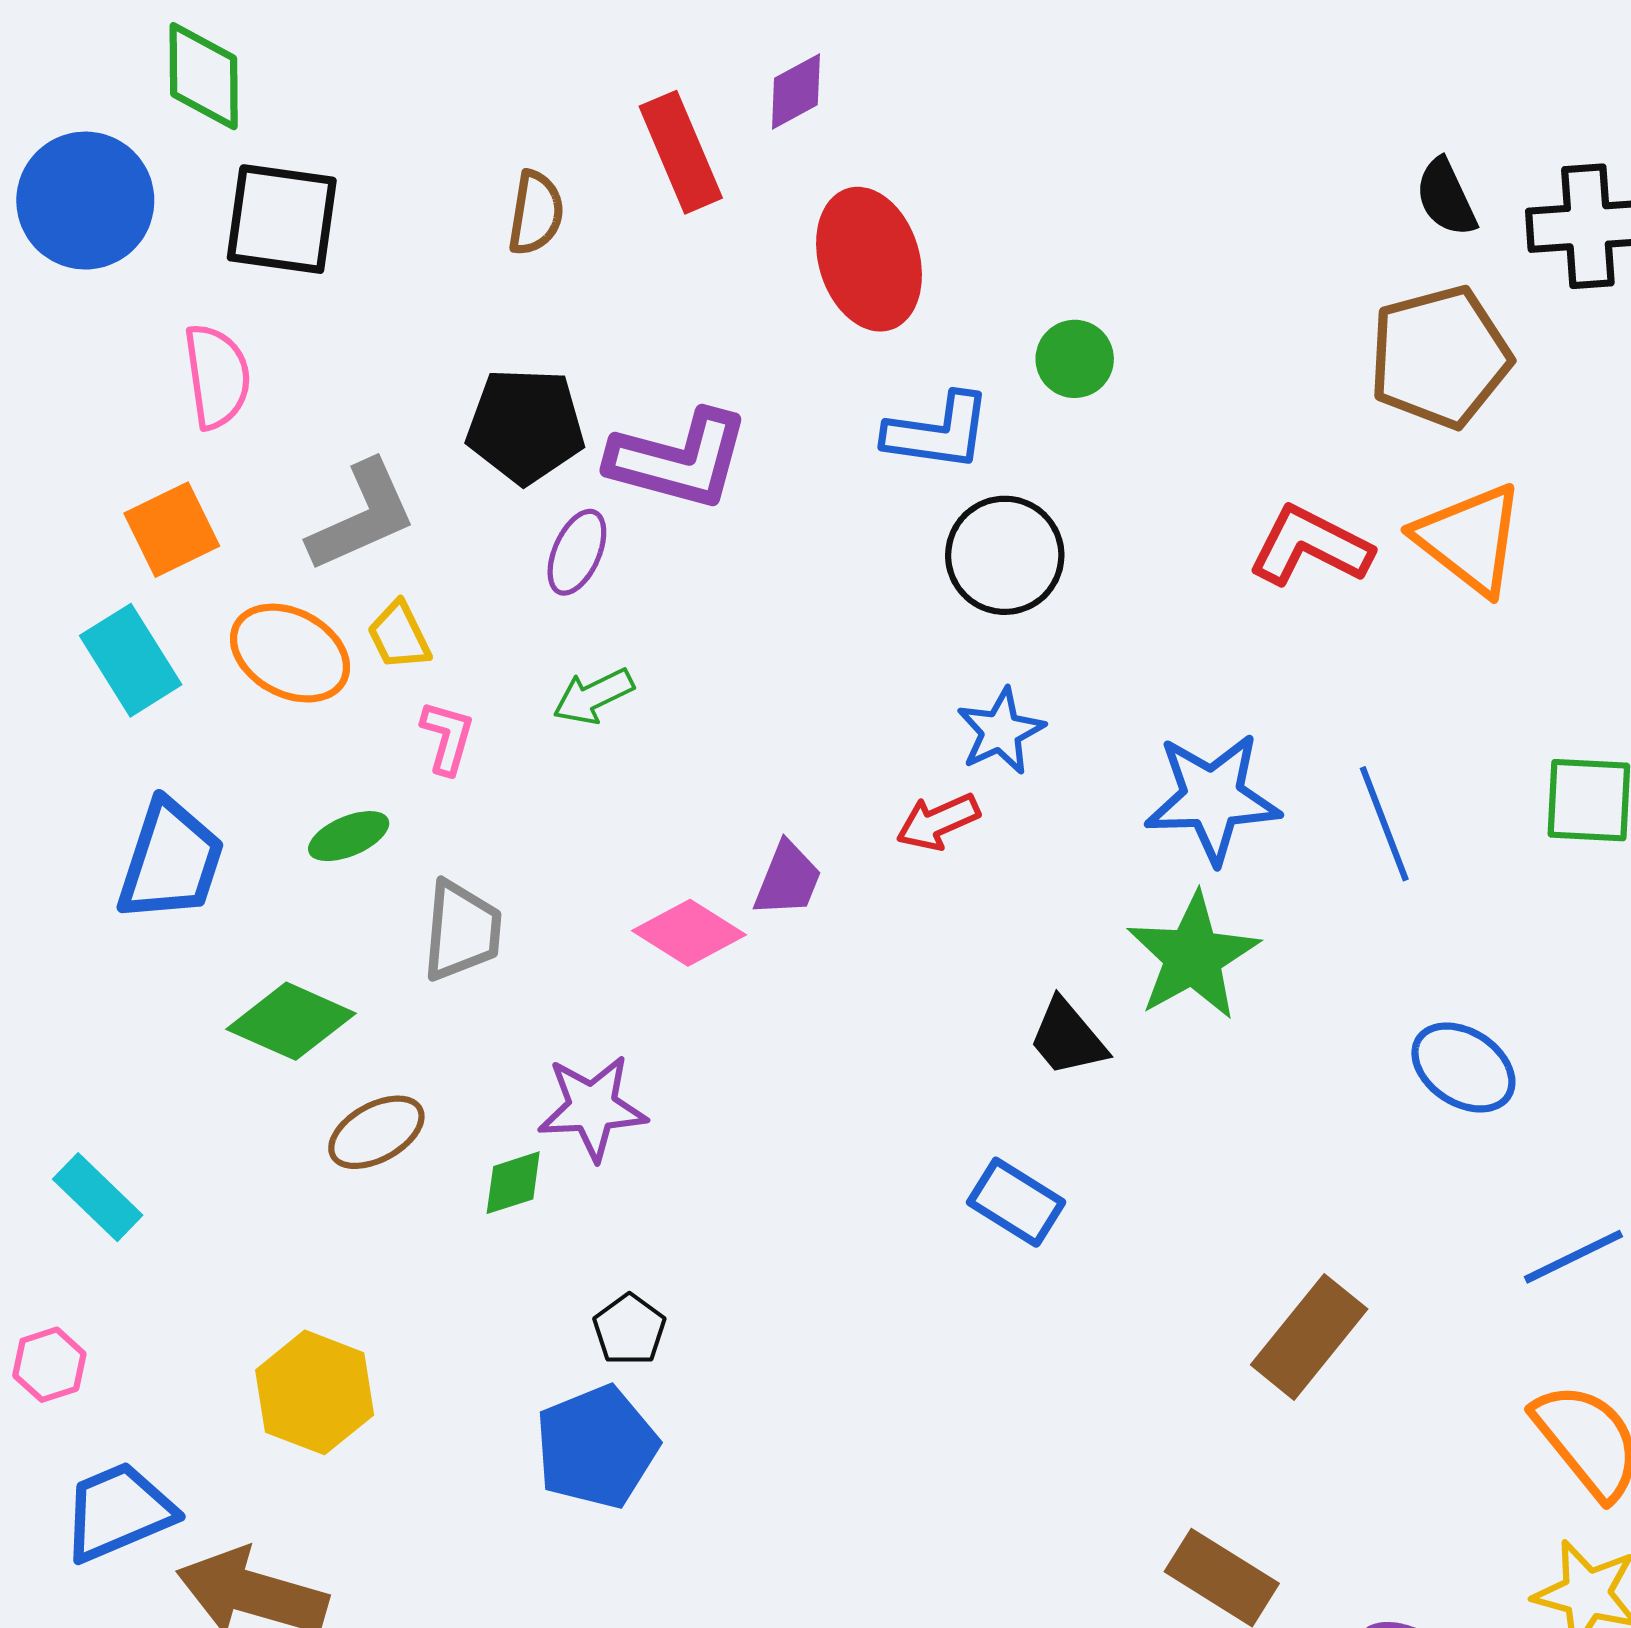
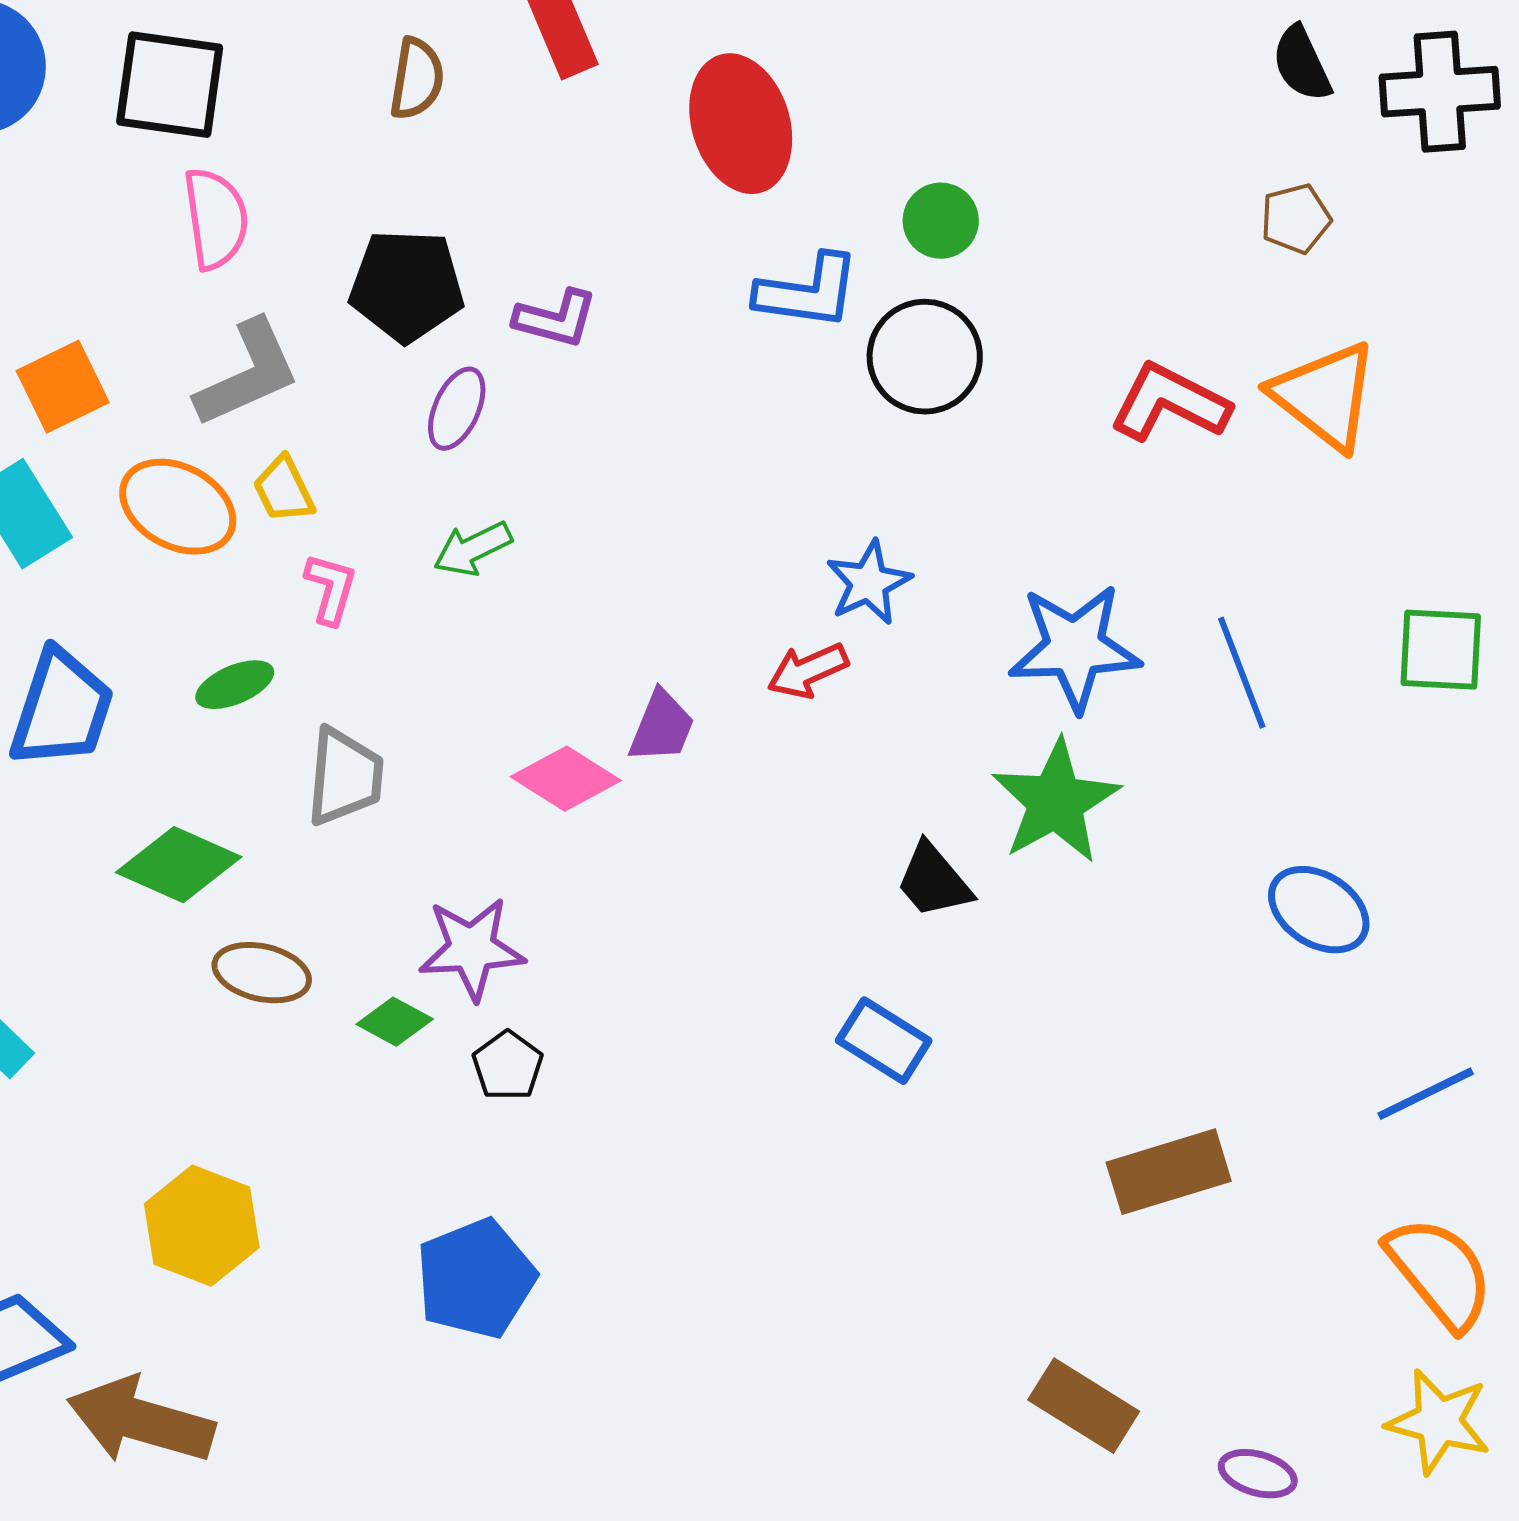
brown pentagon: (1440, 357) -> (1296, 219), size x0.5
pink semicircle: (217, 376) -> (216, 219), moved
purple L-shape: (679, 460) -> (556, 319), size x0.6
black circle: (1005, 555) -> (925, 357), moved
brown ellipse: (376, 1132) -> (262, 973), turned 42
green diamond: (513, 1183) -> (395, 1022), turned 46
black pentagon: (629, 1330) -> (508, 1066), moved
brown rectangle: (1309, 1337) -> (1169, 1172), turned 34

